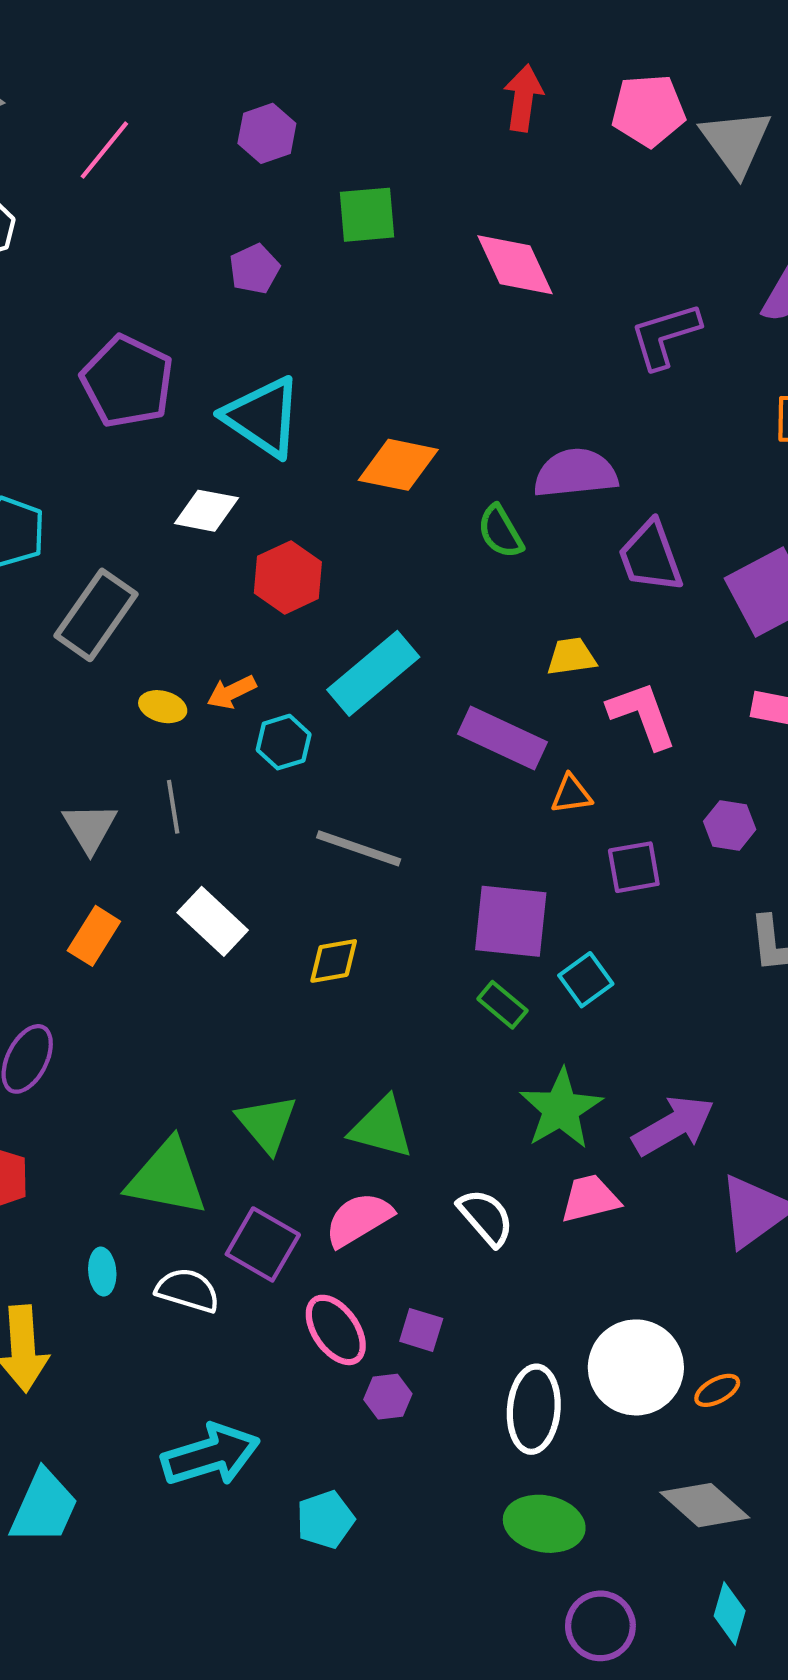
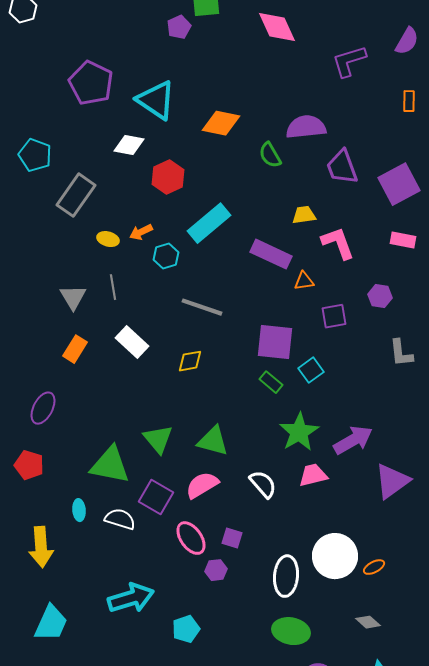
purple pentagon: (254, 269) -> (179, 27), moved
gray diamond: (705, 1505) -> (368, 622), size x0.6

